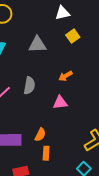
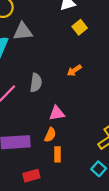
gray triangle: (37, 45) -> (23, 31), moved
pink triangle: (60, 103) -> (57, 113), moved

